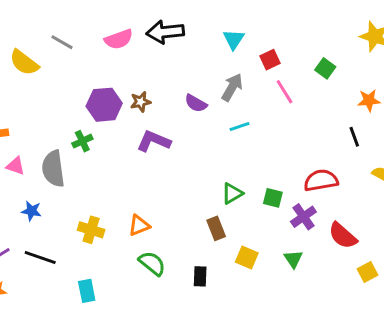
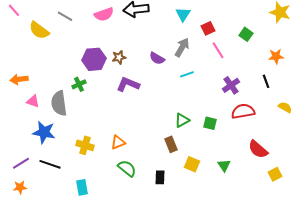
blue star: (31, 211) -> (44, 132), size x1.6
purple cross: (303, 217) -> (231, 85), moved

